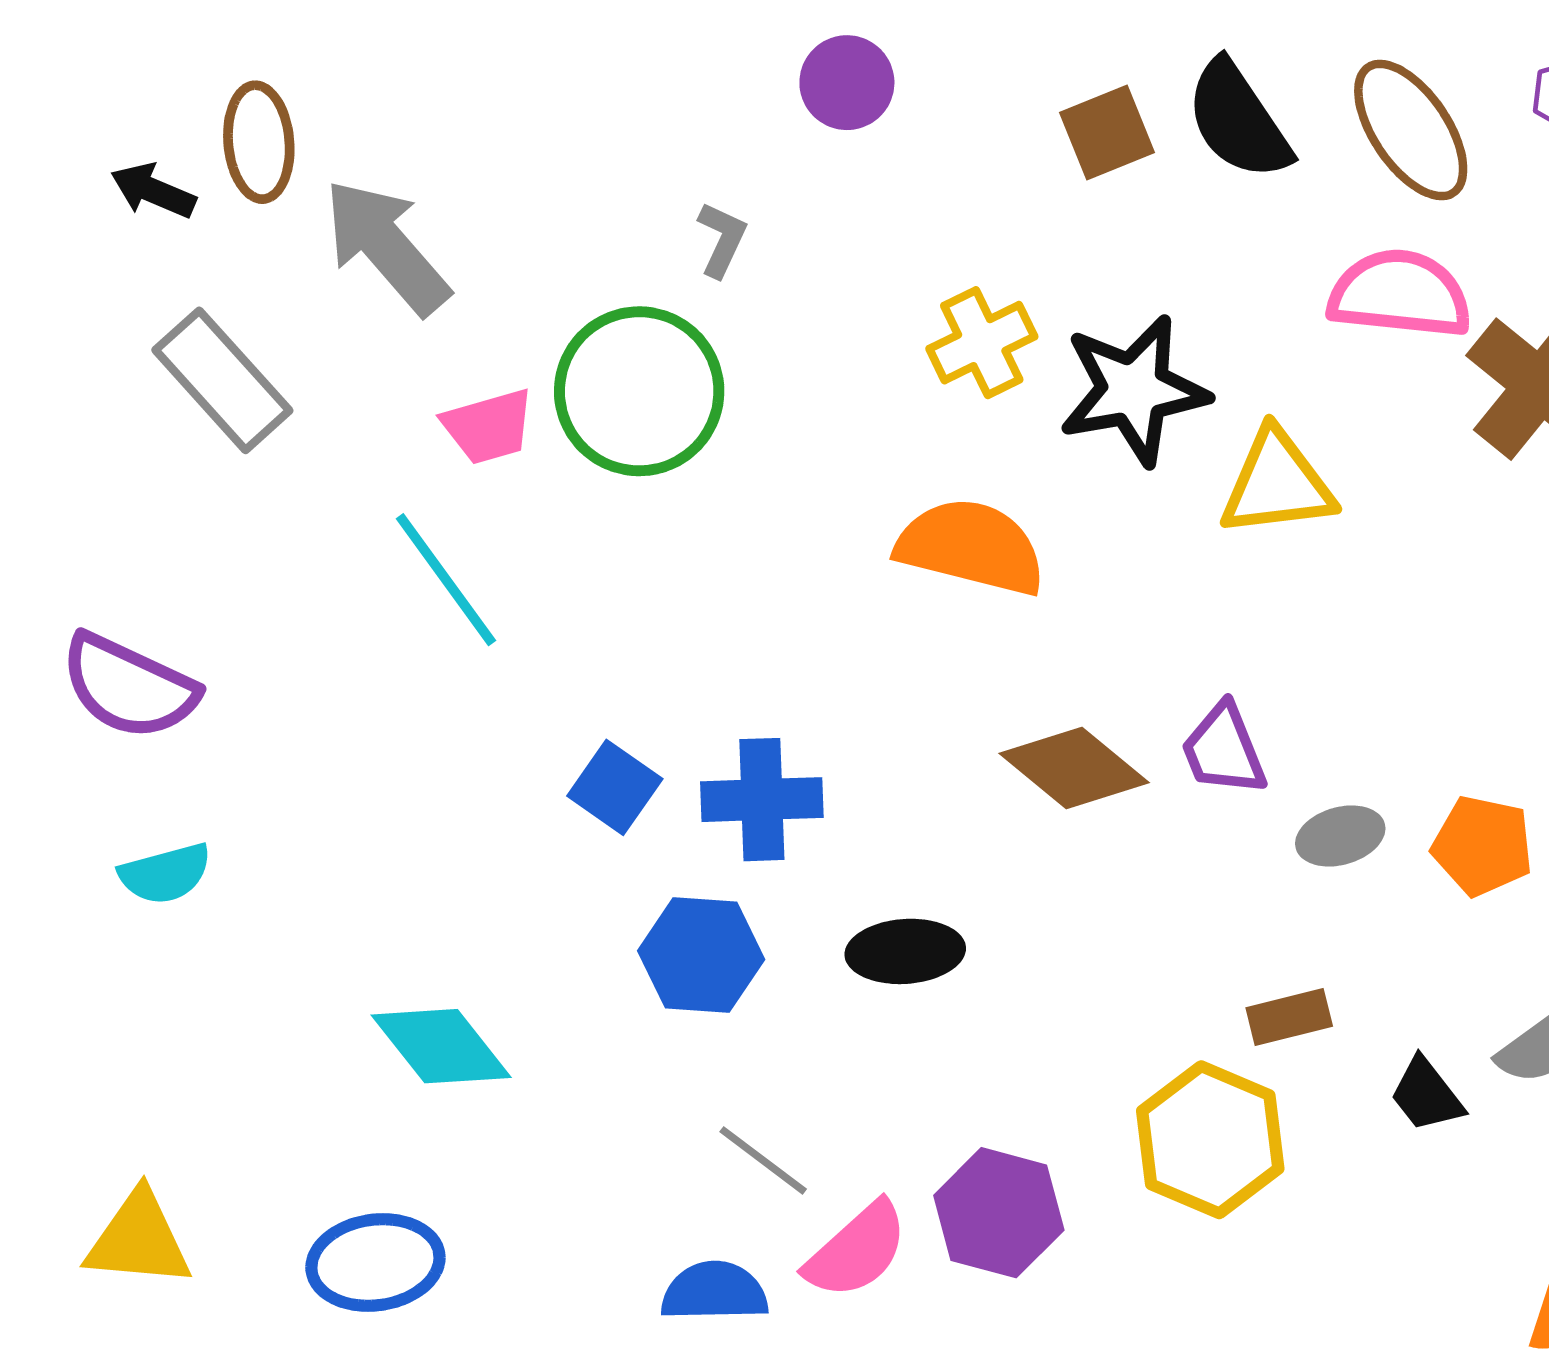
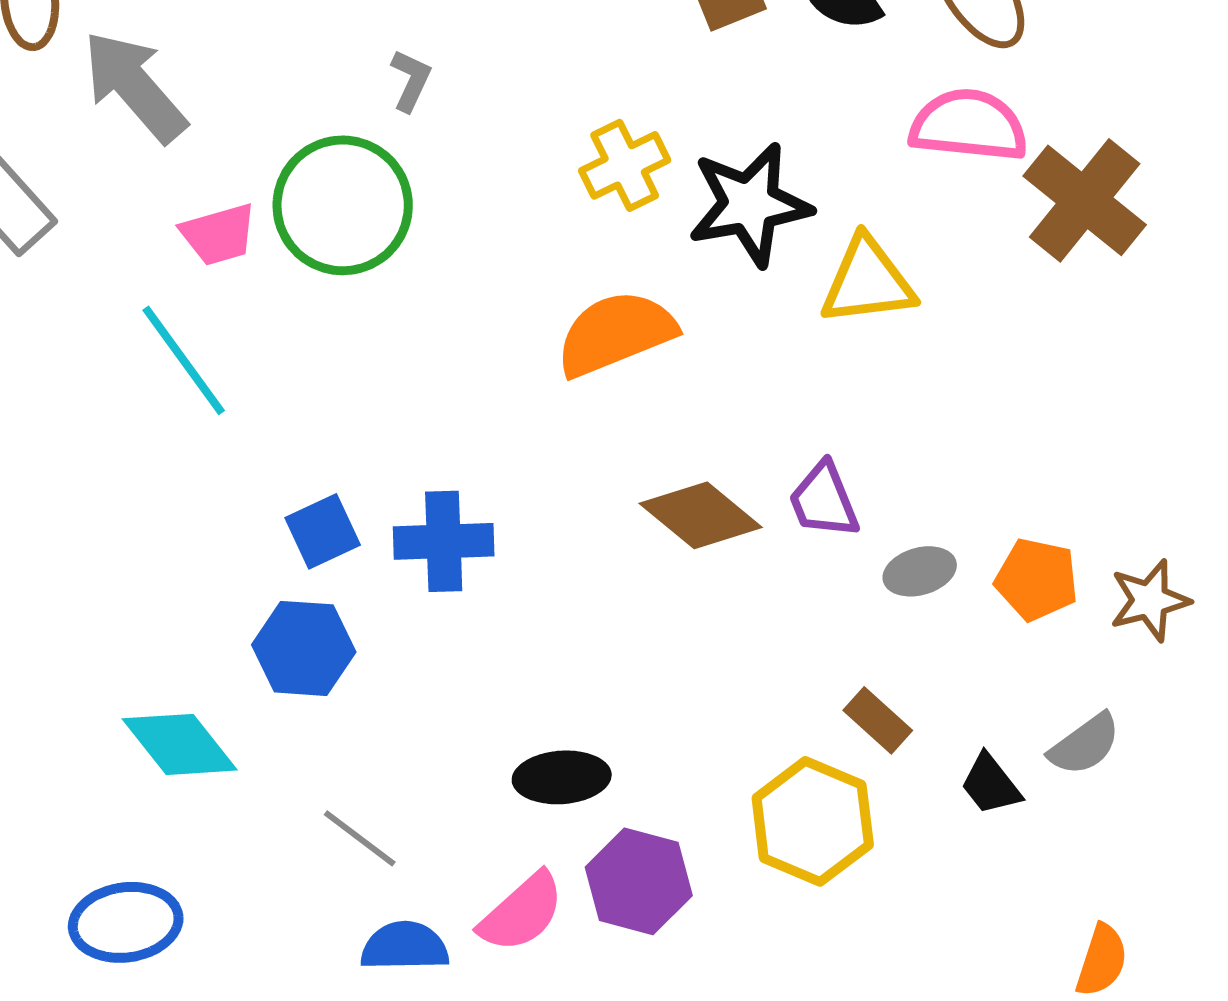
orange semicircle: (971, 547) -> (616, 333), turned -36
blue square: (615, 787) -> (323, 531), turned 30
black ellipse: (905, 951) -> (562, 777), moved
blue hexagon: (701, 955) -> (304, 648), moved
brown rectangle: (1289, 1017) -> (878, 720), turned 56
gray line: (763, 1160) -> (360, 838), moved

